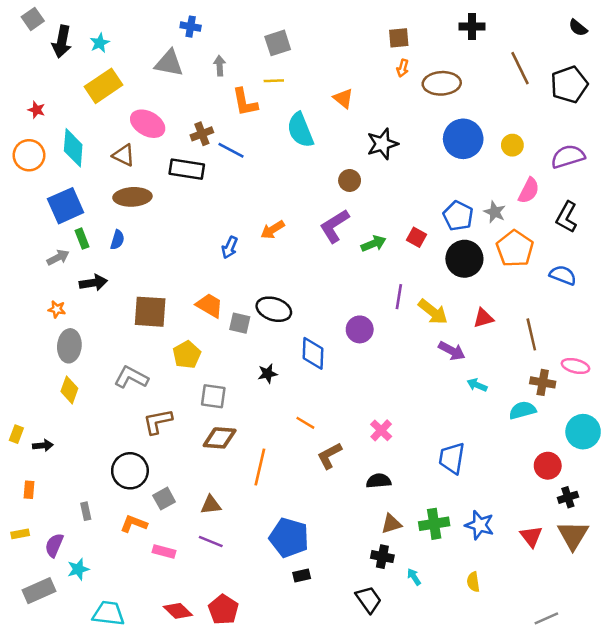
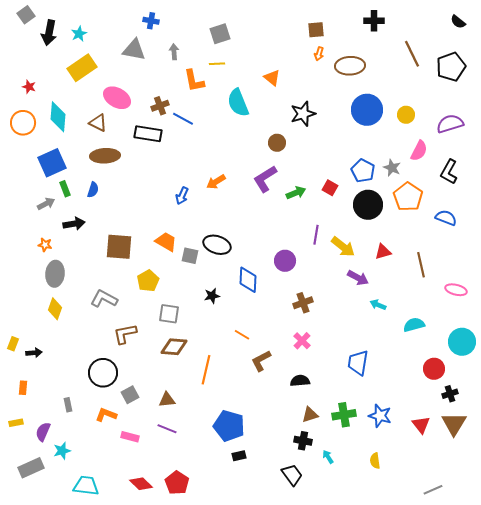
brown cross: (543, 382) -> (303, 303), moved, turned -30

